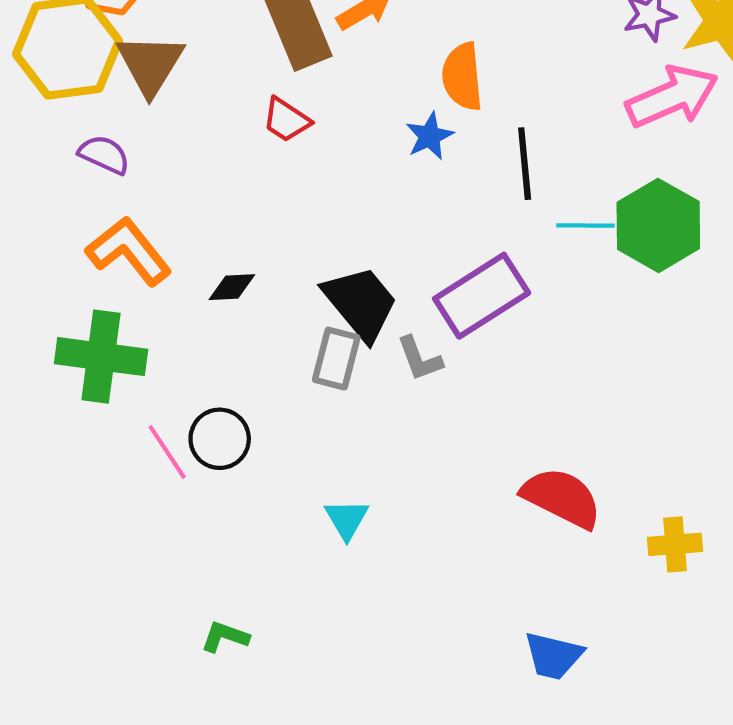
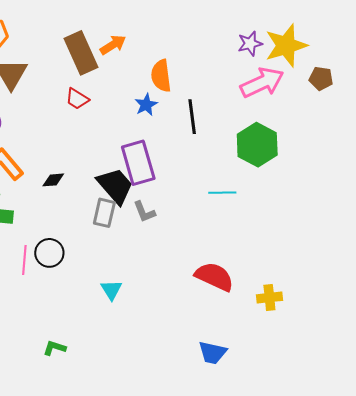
cyan line: (585, 226) -> (222, 193), moved
purple rectangle: (482, 296) -> (138, 163), moved, turned -72
pink line: (167, 452) -> (24, 260), turned 40

